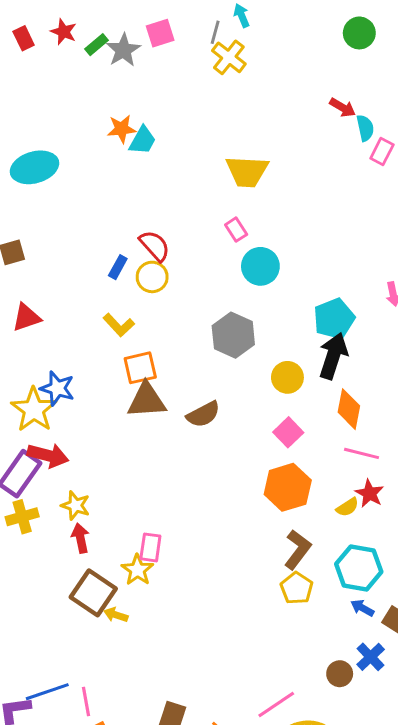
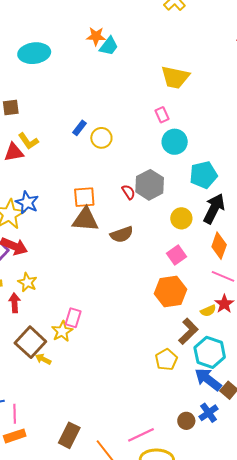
red semicircle: (155, 246) -> (128, 192), moved, size x0.7
cyan pentagon: (334, 319) -> (203, 175), moved
yellow L-shape: (119, 325) -> (28, 141), moved
red arrow: (80, 538) -> (15, 303), moved
brown L-shape: (298, 550) -> (188, 331), moved
blue arrow: (362, 608) -> (208, 379), size x1.8

